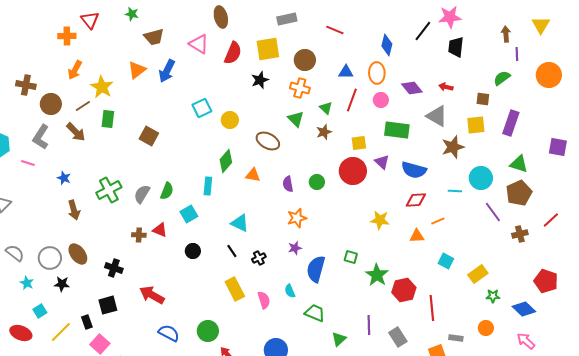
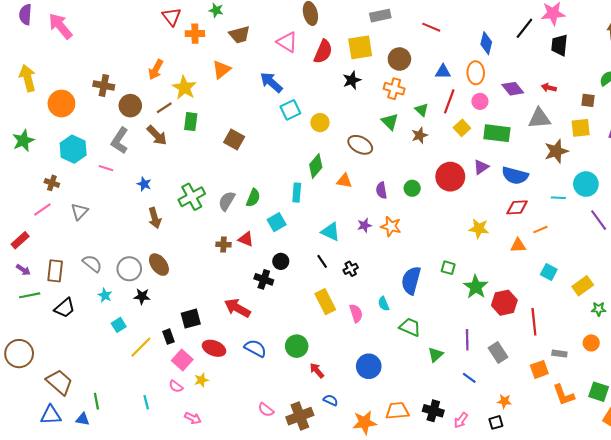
orange cross: (67, 36) -> (195, 34), moved
blue arrow: (167, 71) -> (271, 82), moved, turned 105
gray triangle: (437, 116) -> (539, 118), turned -35
yellow square: (359, 143) -> (462, 128), moved, turned -35
purple triangle: (382, 162) -> (481, 167), turned 42
orange star: (297, 218) -> (391, 226), turned 30
purple star: (295, 248) -> (364, 225), moved
black cross: (114, 268) -> (264, 279), moved
red ellipse: (21, 333) -> (214, 348), moved

